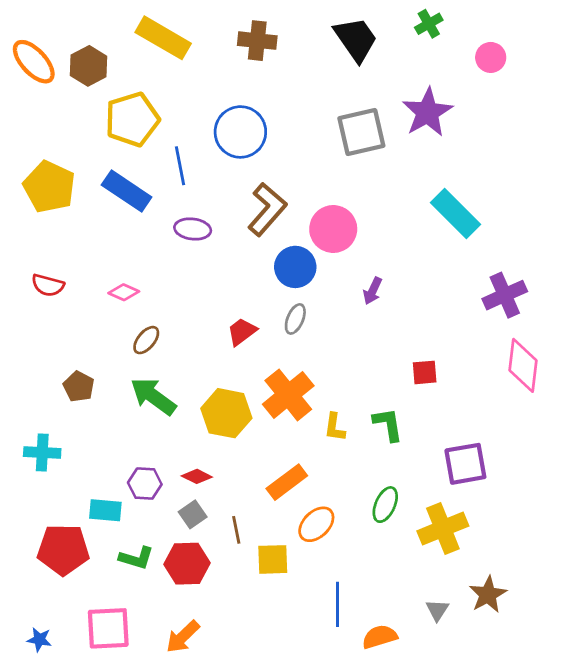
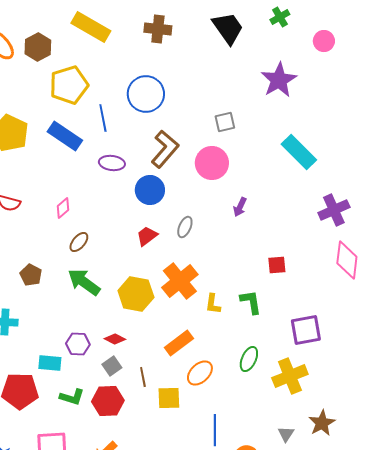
gray square: (361, 132) -> (225, 122), moved, size x0.6
blue circle: (295, 267) -> (150, 190), moved
pink diamond: (124, 292) -> (63, 208), turned -65

